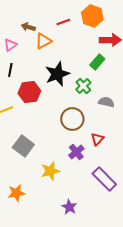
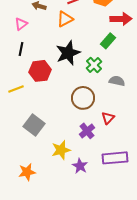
orange triangle: (43, 41) -> (65, 19), moved
purple rectangle: (104, 179) -> (115, 158), turned -50
purple star: (69, 207) -> (80, 166), moved

